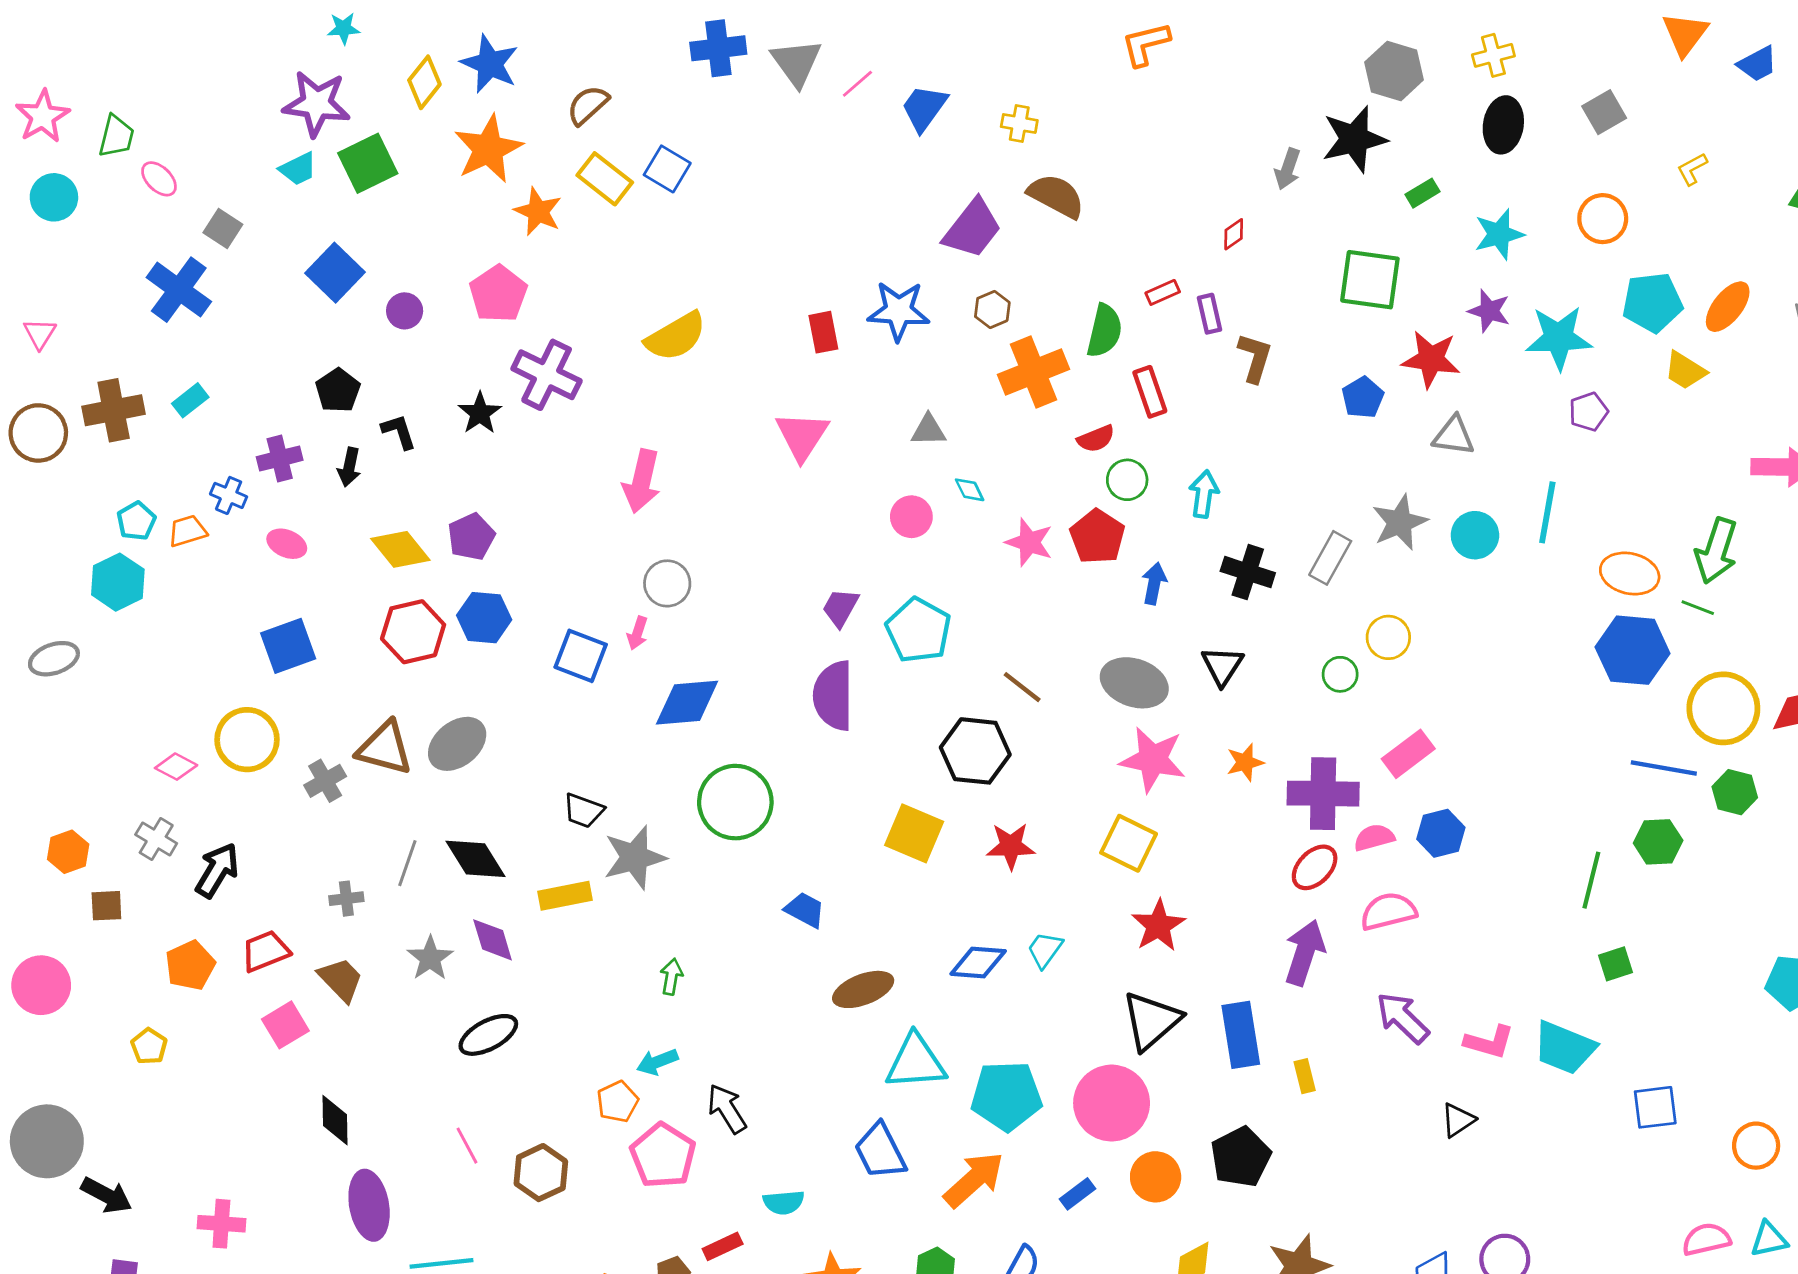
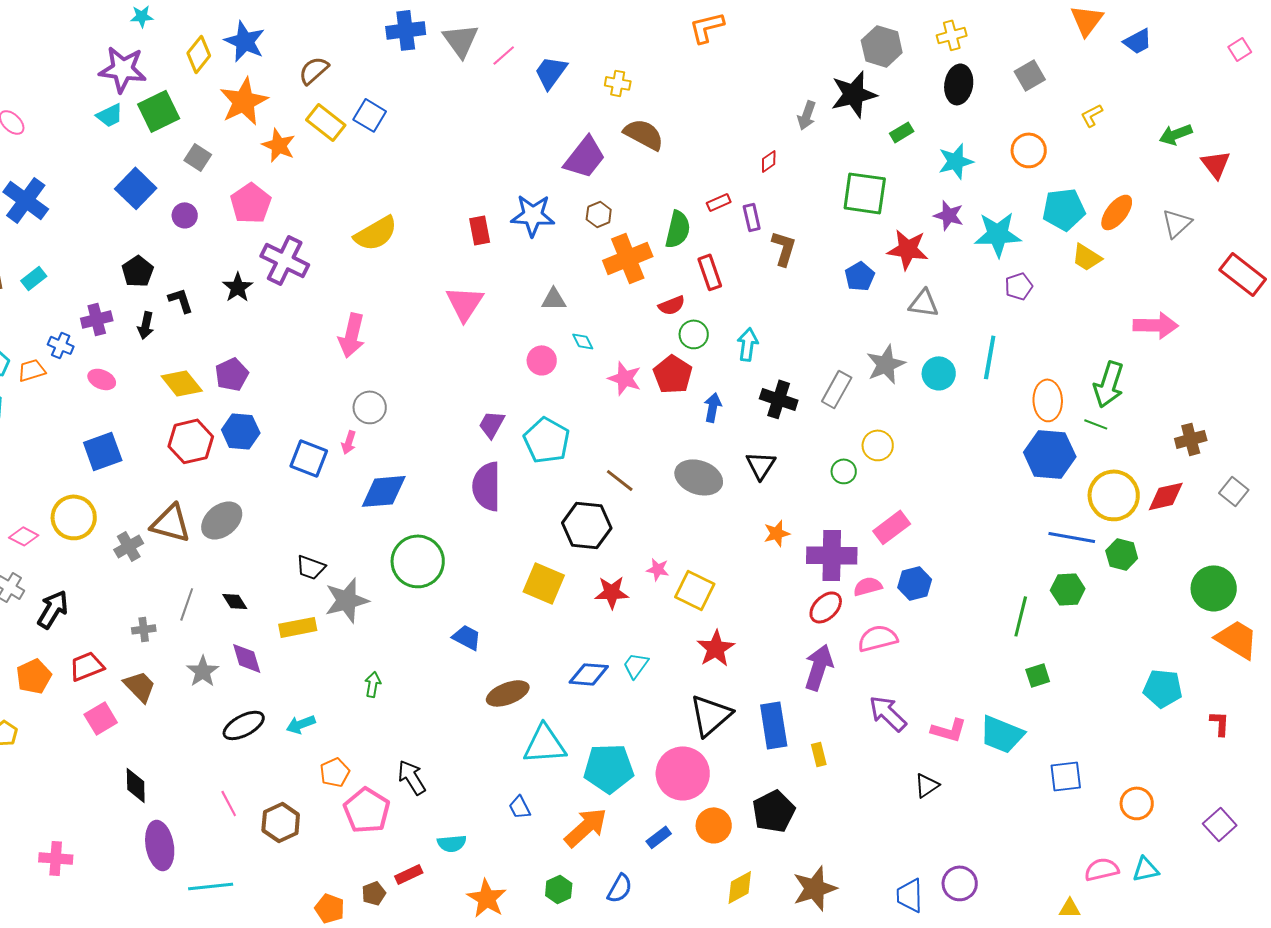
gray square: (223, 229) -> (198, 157), moved
orange ellipse: (1630, 574) -> (1048, 400), turned 75
pink star: (1153, 759) -> (658, 569), moved, size x0.5
black diamond: (476, 859) -> (235, 601), size x0.6
cyan arrow: (657, 1062) -> (301, 724), moved
blue trapezoid: (880, 1151) -> (520, 807), size x0.6

